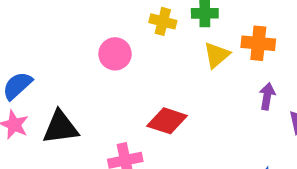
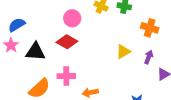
yellow triangle: (217, 55) -> (123, 52), moved
red diamond: (167, 121) -> (67, 42), moved

